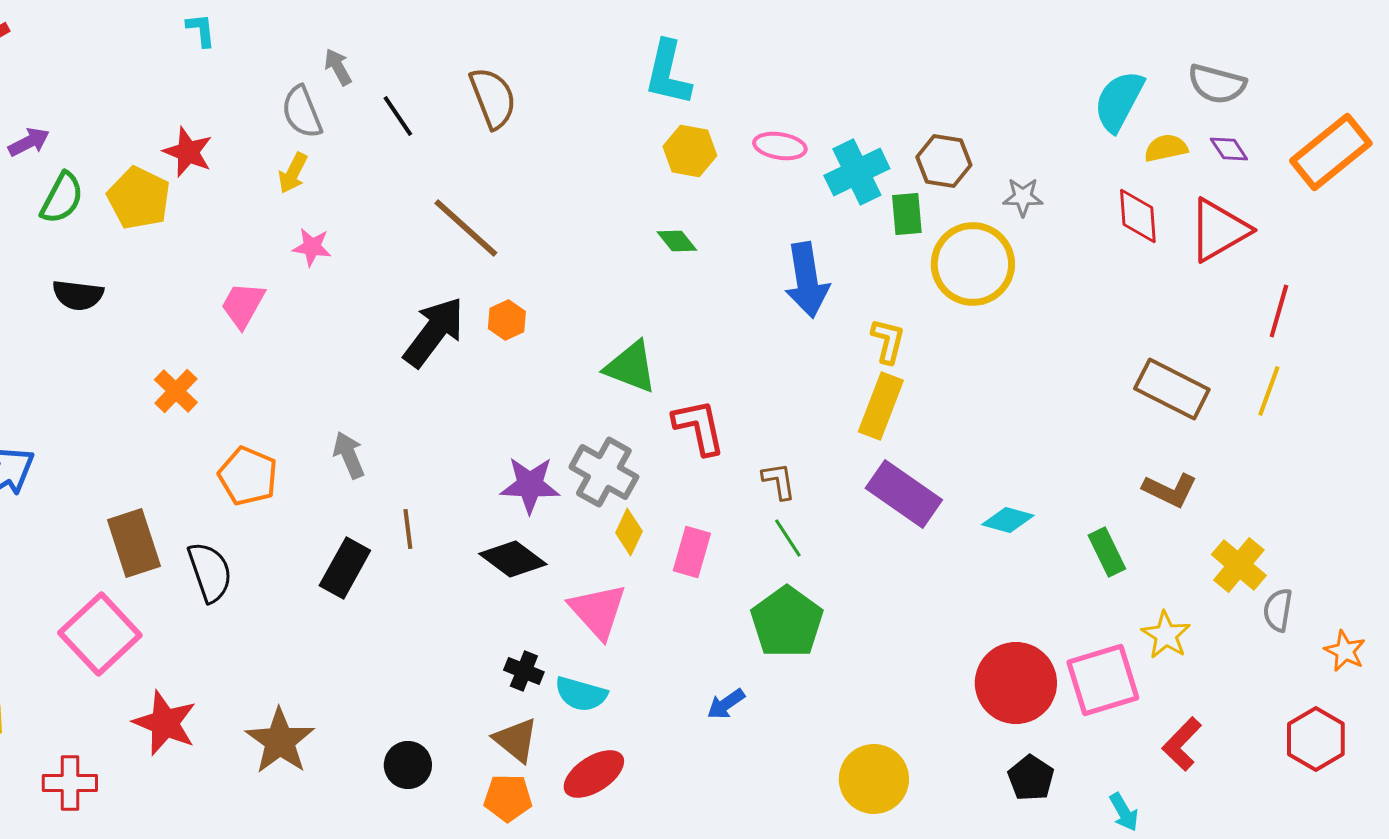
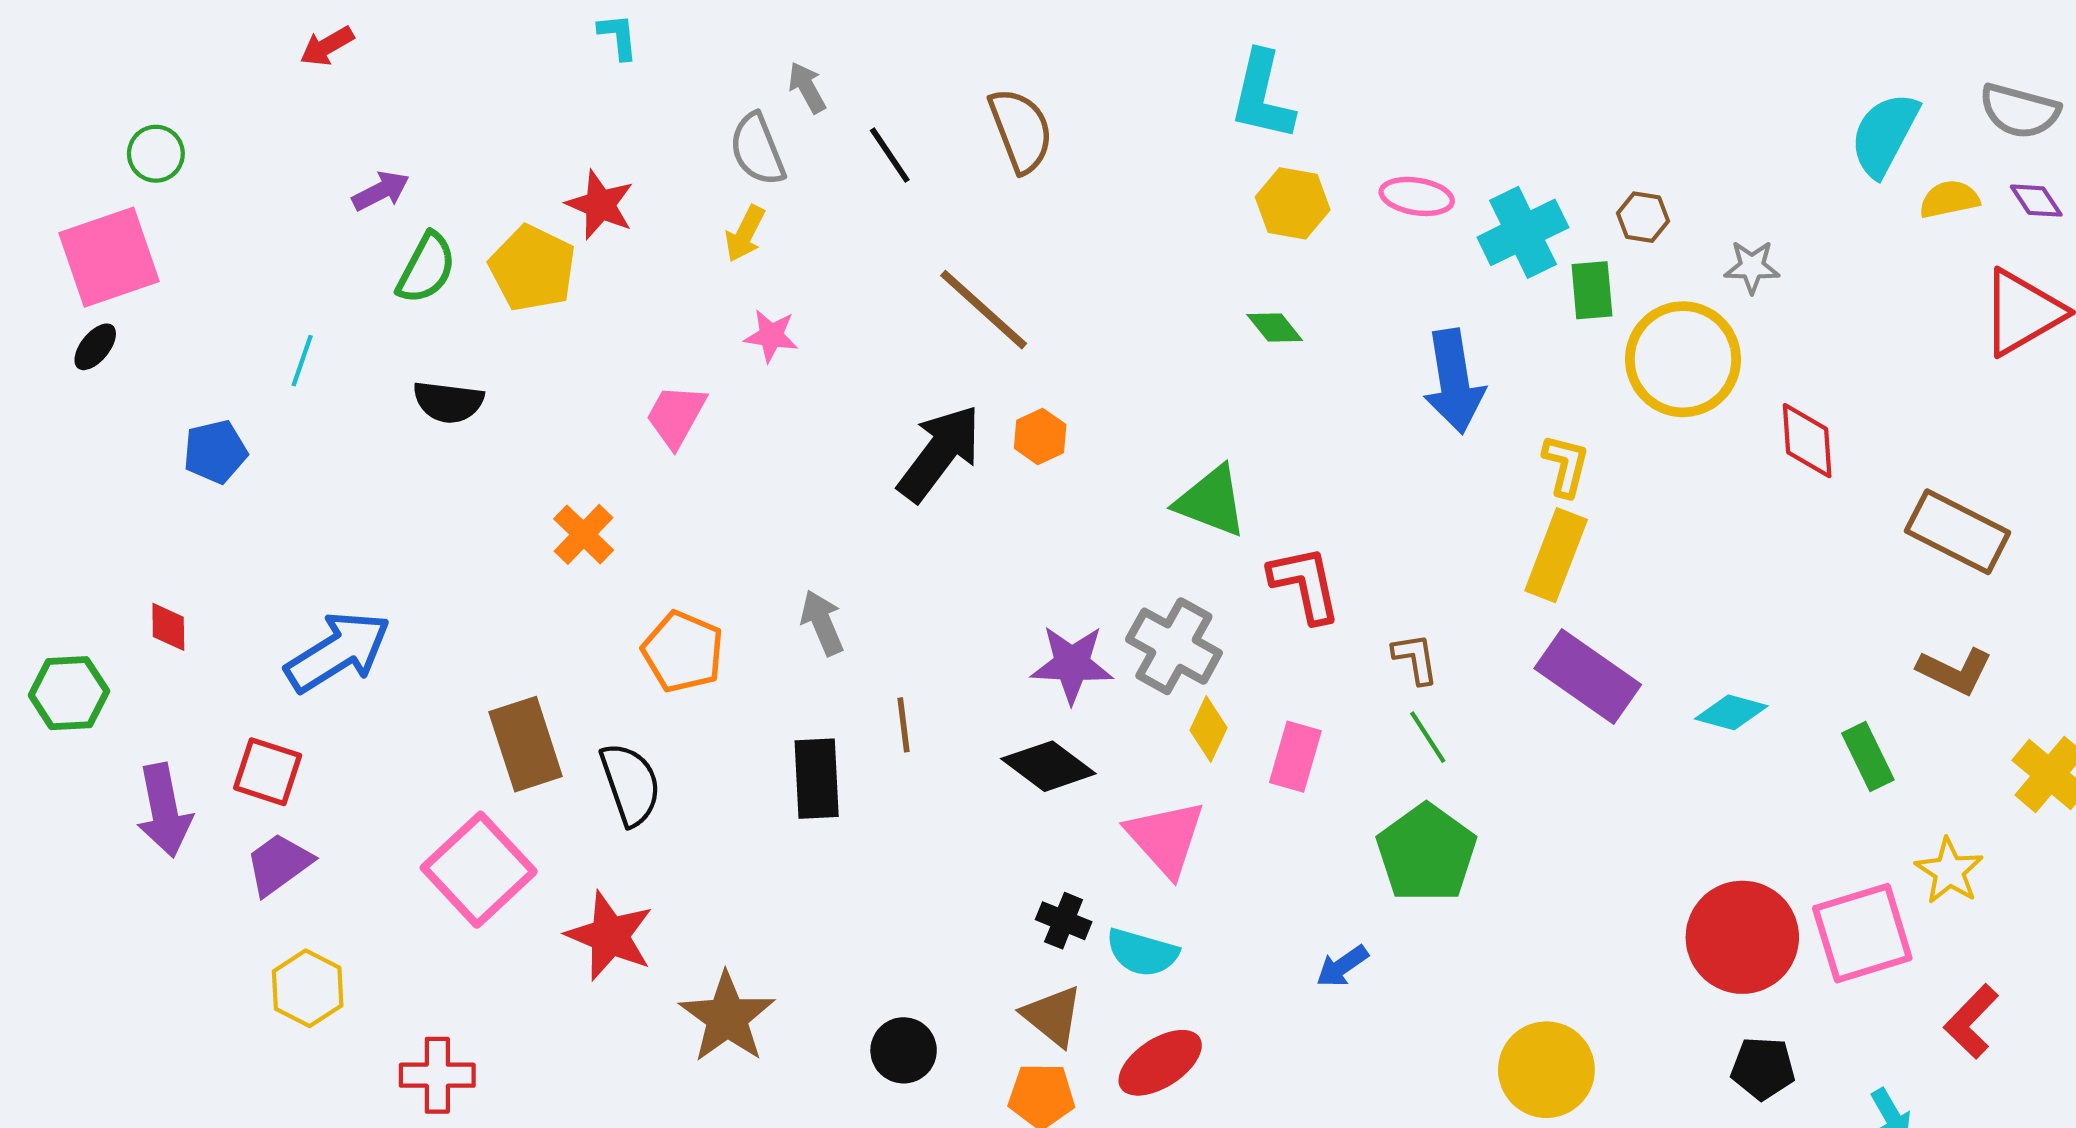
brown hexagon: (944, 161) -> (1643, 217), size x0.7
red diamond: (1138, 216) -> (1807, 441), moved
black rectangle: (345, 568) -> (817, 779), turned -32
red star: (165, 723) -> (610, 936), moved
black pentagon: (1031, 778) -> (1763, 1068), turned -30

